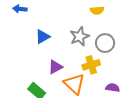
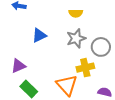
yellow semicircle: (97, 10) -> (76, 13), moved
purple triangle: (55, 67) -> (18, 66), moved

